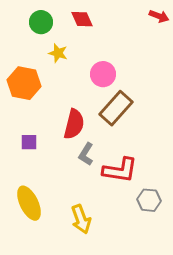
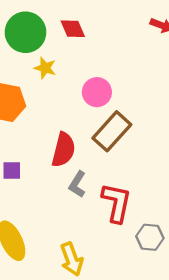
green circle: (41, 22) -> (25, 32), size x1.5
red L-shape: (120, 170) -> (116, 203), turned -87

